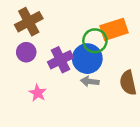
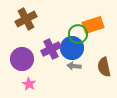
purple circle: (26, 52) -> (22, 59), moved, size x1.5
pink star: (38, 93) -> (29, 84), moved

